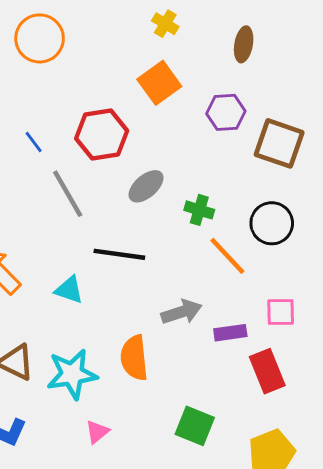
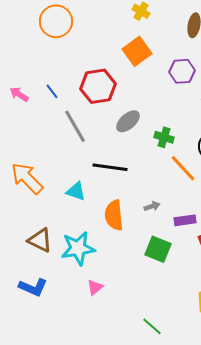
gray arrow: (182, 312) -> (152, 206), size x0.6
orange semicircle: (134, 358) -> (114, 215), moved
green square: (195, 426) -> (158, 249), moved

